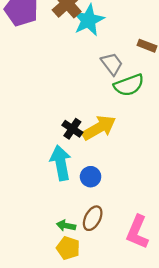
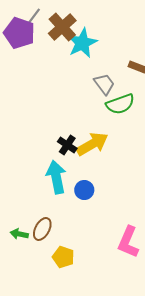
brown ellipse: (93, 218) -> (42, 229), moved
green arrow: (66, 226) -> (19, 234), moved

